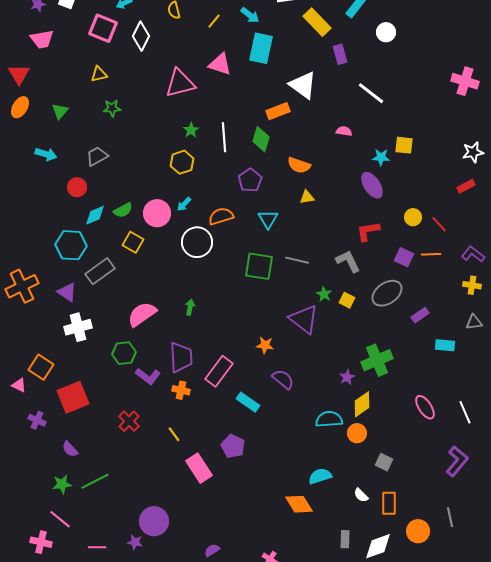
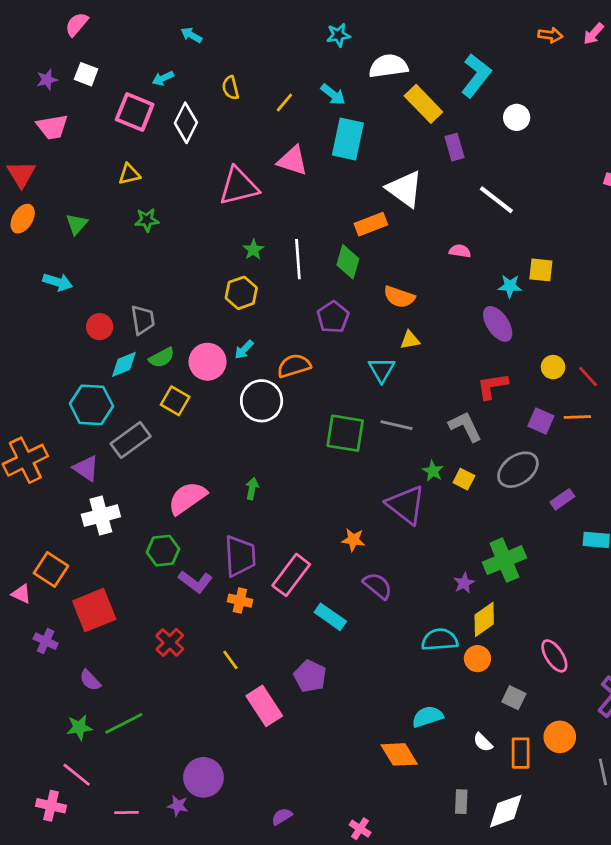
gray trapezoid: (97, 156) -> (143, 320), moved, turned 110
cyan triangle: (268, 219) -> (382, 370), moved
pink ellipse: (425, 407) -> (554, 656), moved
orange circle: (418, 531) -> (560, 737), moved

